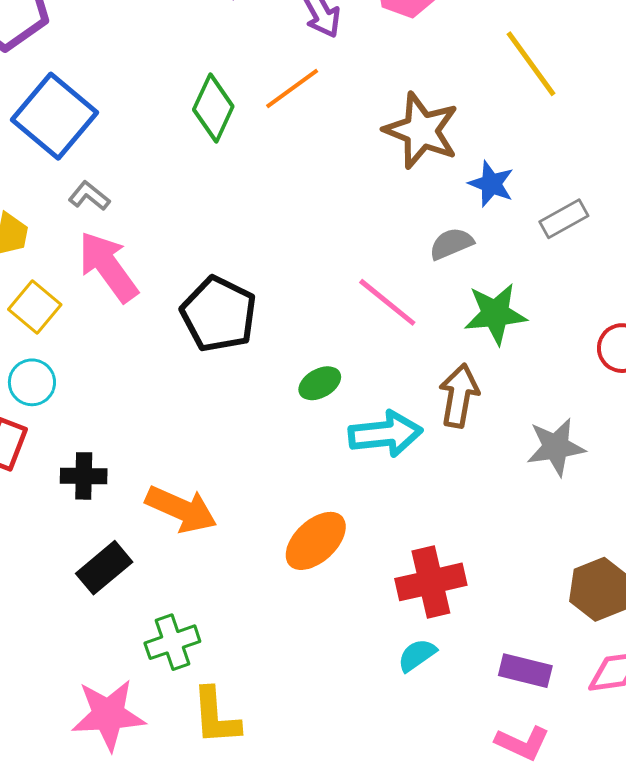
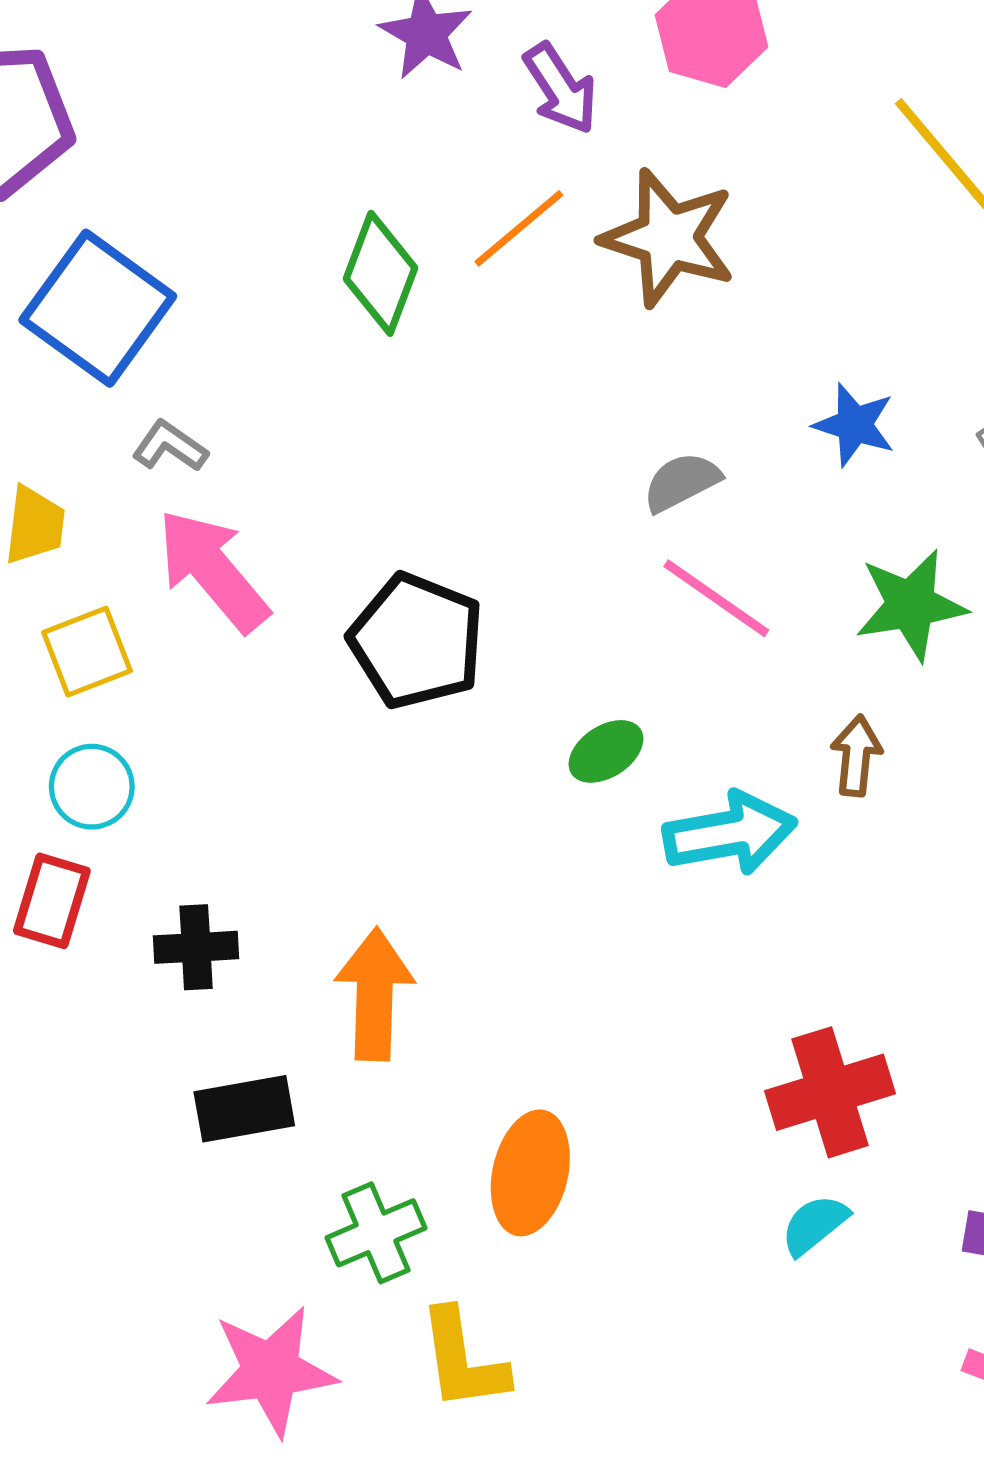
brown star: (421, 131) -> (669, 238), moved
blue star: (491, 184) -> (854, 425), moved
gray semicircle: (451, 244) -> (682, 482), moved
yellow square: (35, 307) -> (87, 652), turned 33
brown arrow: (459, 396) -> (856, 756), size x0.7
orange arrow: (181, 509) -> (375, 994), turned -108
orange ellipse: (316, 541) -> (530, 1173), moved, turned -30
black rectangle: (104, 568) -> (244, 1109), turned 34

